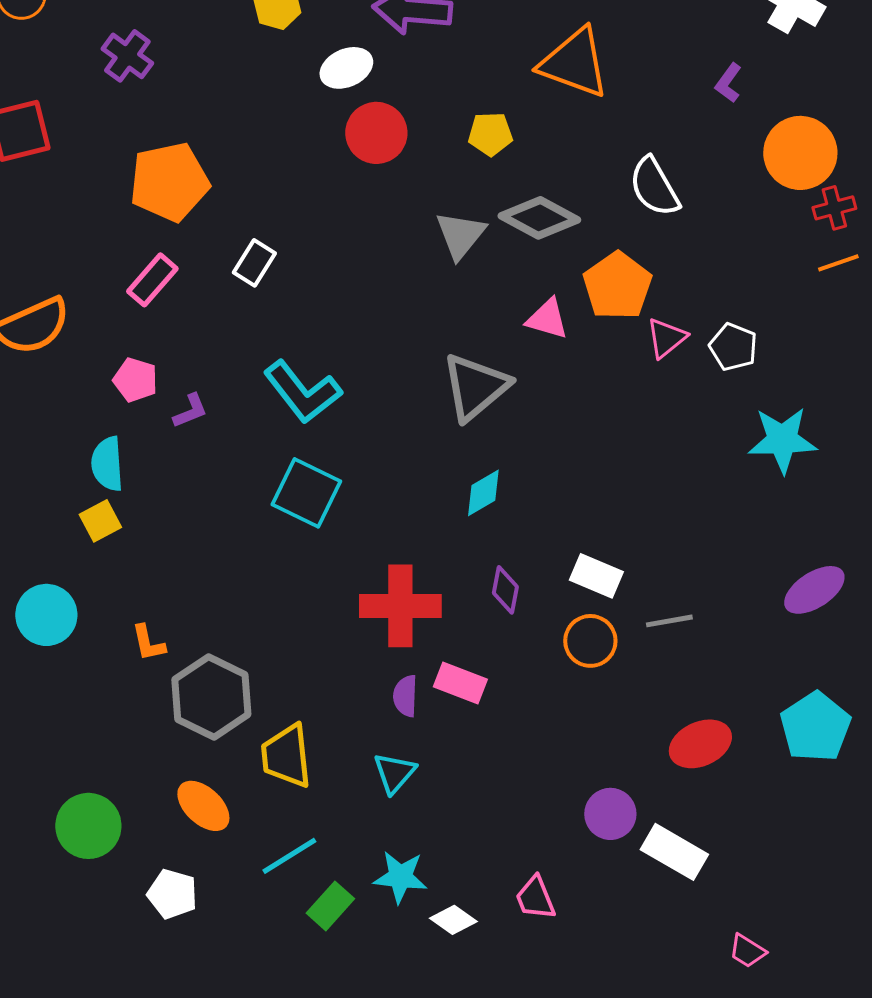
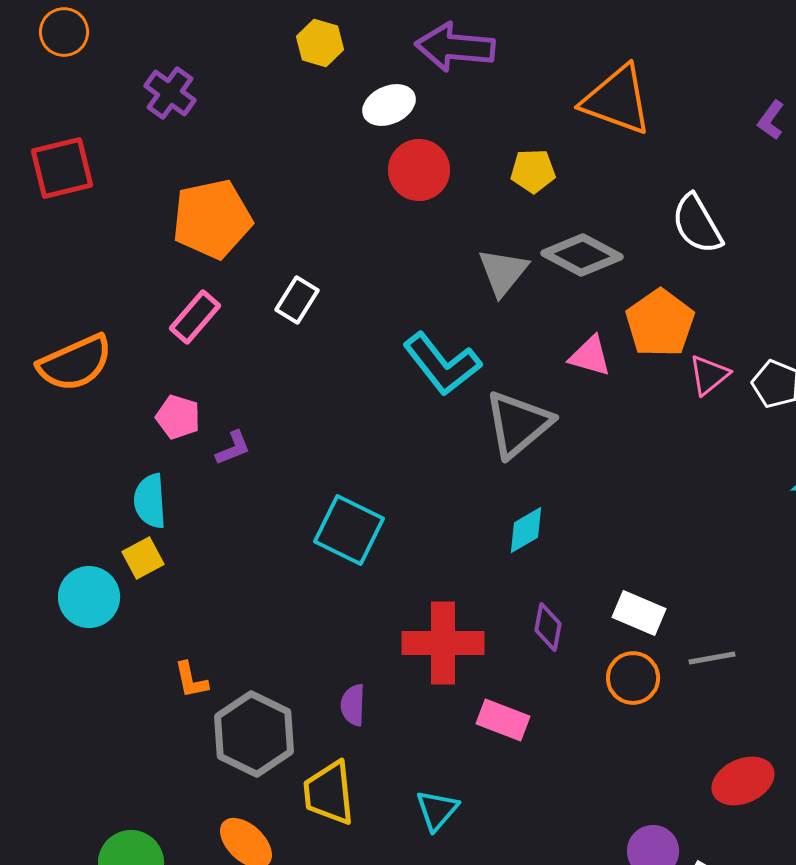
cyan L-shape: (302, 392) -> (442, 364), moved
cyan circle: (46, 615) -> (89, 597), moved
purple semicircle: (405, 696) -> (353, 705), moved

